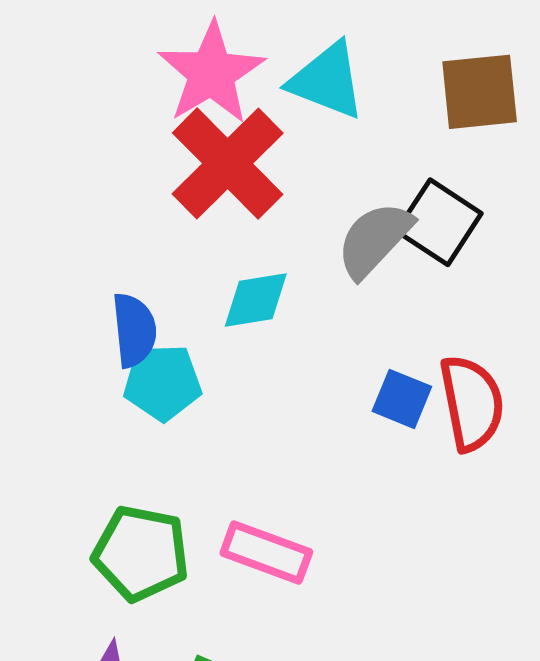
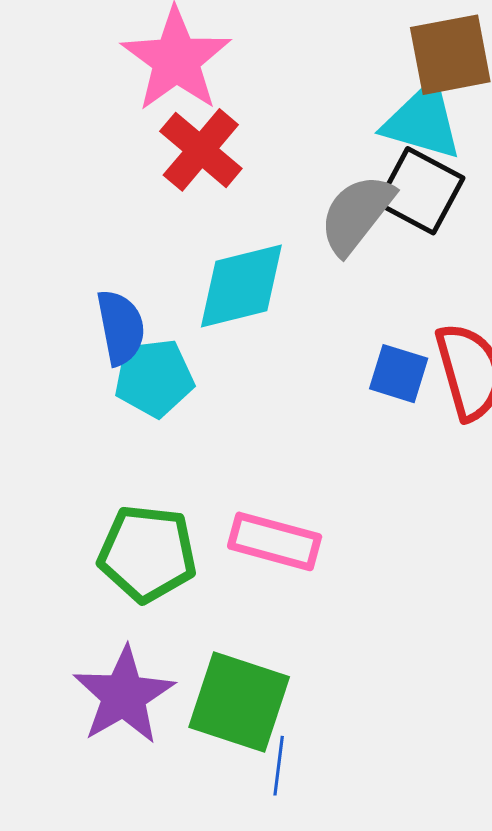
cyan triangle: (327, 81) -> (423, 121), moved
red cross: (228, 164) -> (201, 150), size x0.7
cyan diamond: (256, 300) -> (241, 286), size x1.4

